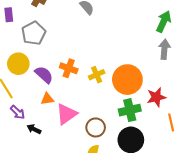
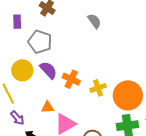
gray pentagon: (34, 33) -> (40, 42), turned -30
purple semicircle: (44, 75) -> (48, 70), moved

